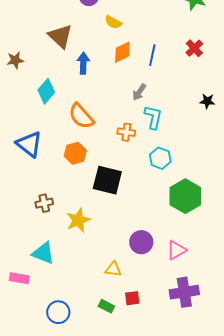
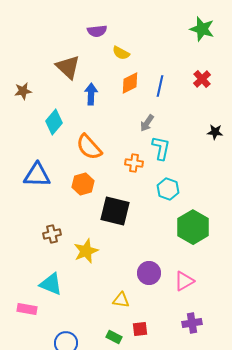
blue triangle: (29, 144) -> (37, 175), turned -36
purple cross: (184, 292) -> (192, 323), size x0.7

